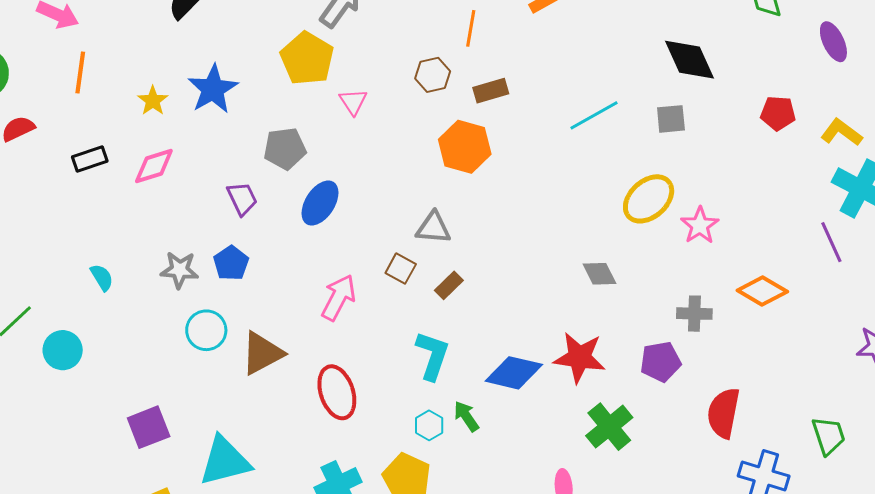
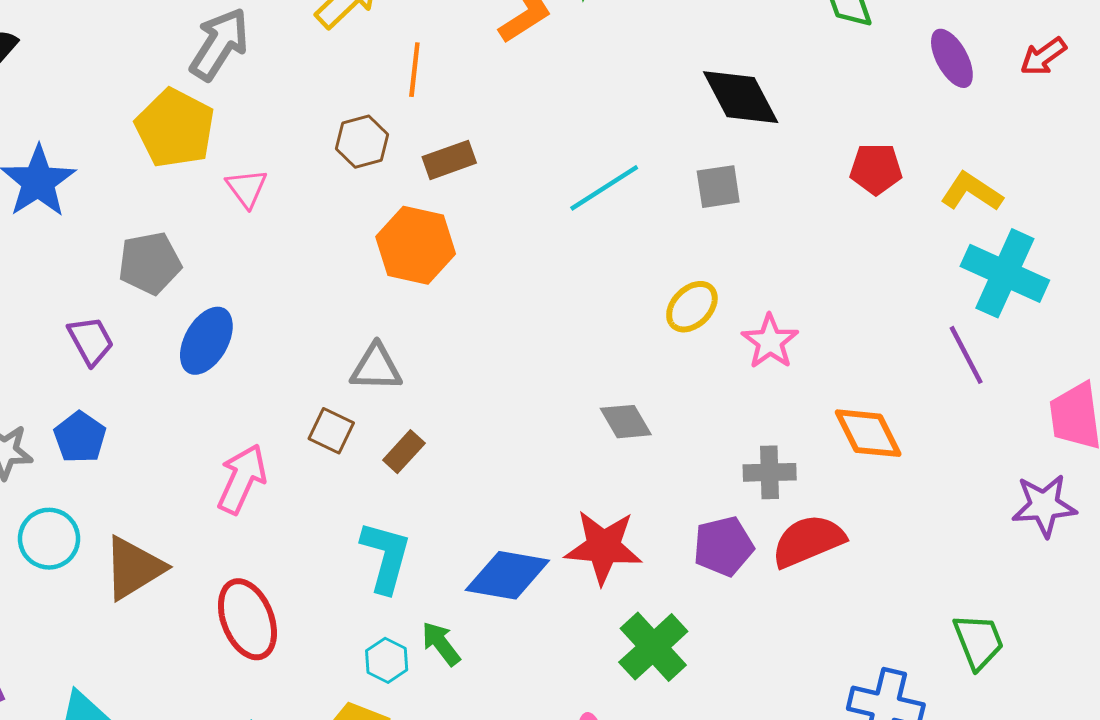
yellow ellipse: (649, 199) -> (692, 307), size x0.7
orange diamond: (762, 291) -> (868, 433), turned 36
red semicircle: (723, 413) -> (808, 541), moved, turned 60

